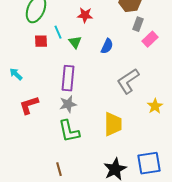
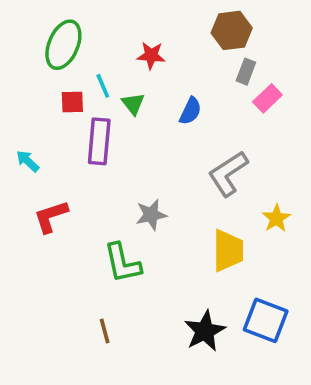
purple rectangle: (68, 78) -> (99, 141), moved
gray star: (68, 104) -> (151, 215), moved
yellow trapezoid: (113, 124) -> (228, 251), moved
blue square: (149, 163) -> (266, 320), turned 30

